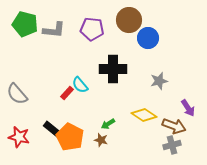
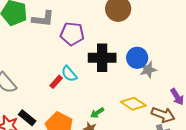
purple pentagon: (92, 29) -> (72, 34), moved
blue circle: (148, 38) -> (137, 58), moved
black rectangle: (52, 129) -> (27, 118), moved

